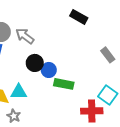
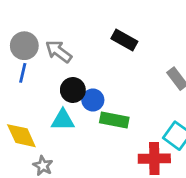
black rectangle: (79, 17) -> (124, 40), moved
cyan triangle: (19, 92) -> (63, 120), moved

